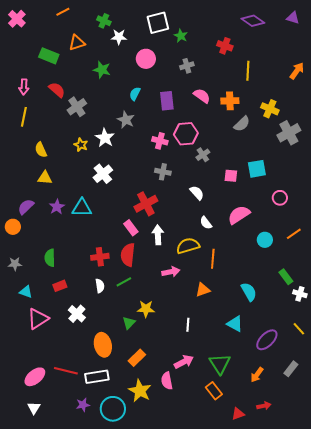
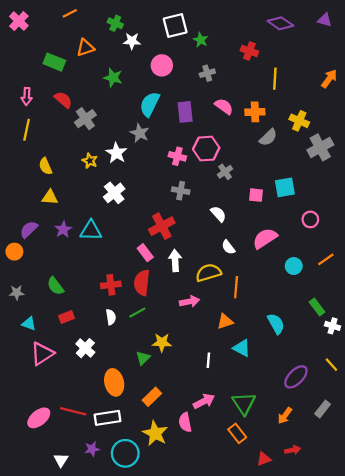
cyan semicircle: (135, 94) -> (150, 104), size x1.6
green semicircle: (50, 258) -> (55, 286), turned -36
cyan triangle: (235, 324) -> (242, 348), moved
white triangle: (34, 408) -> (61, 460), moved

